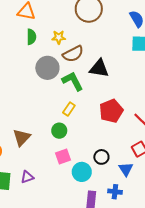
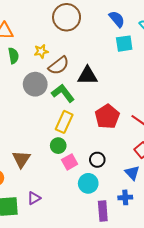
yellow rectangle: (69, 109) -> (64, 122), size x1.5
pink square: (63, 157) -> (70, 162), moved
black circle: (101, 157) -> (97, 160), moved

